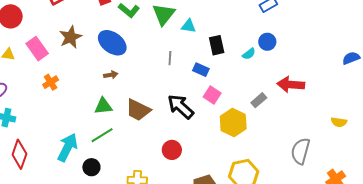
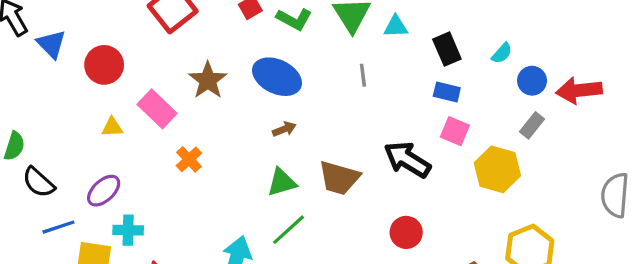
blue circle: (267, 42) -> (532, 81), moved
gray line: (170, 58) -> (363, 75), moved
blue rectangle: (201, 70) -> (447, 92), moved

